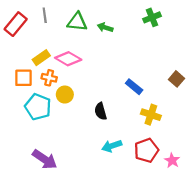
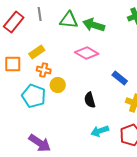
green arrow: (105, 27) -> (94, 25), size x1.5
pink diamond: (68, 59) -> (87, 53), moved
orange square: (23, 78) -> (13, 64), moved

